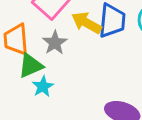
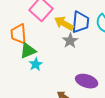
gray star: (55, 43) -> (70, 41), moved

